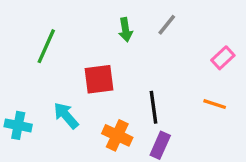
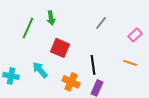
gray line: (167, 25) -> (101, 23), moved
green arrow: (125, 30) -> (51, 18), moved
red square: (99, 79) -> (60, 48), turned 30

